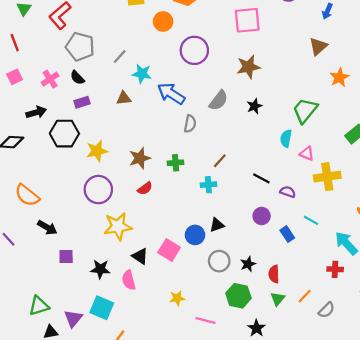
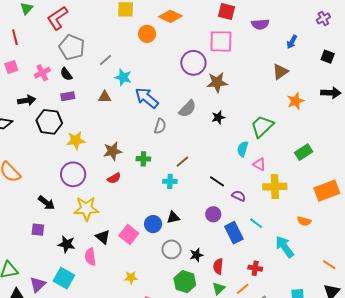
purple circle: (194, 50) -> (193, 63), moved
black arrow: (47, 228) -> (46, 203), moved
blue rectangle: (287, 234) -> (234, 233), size x1.5
red cross: (335, 269) -> (255, 268), moved

